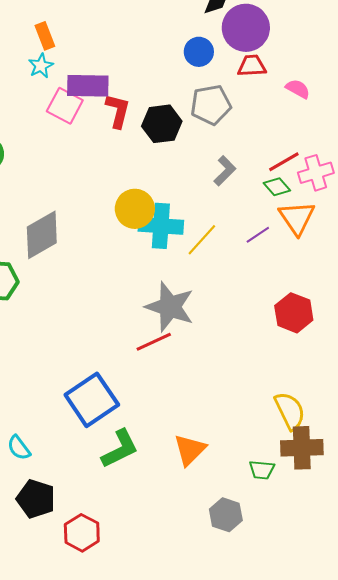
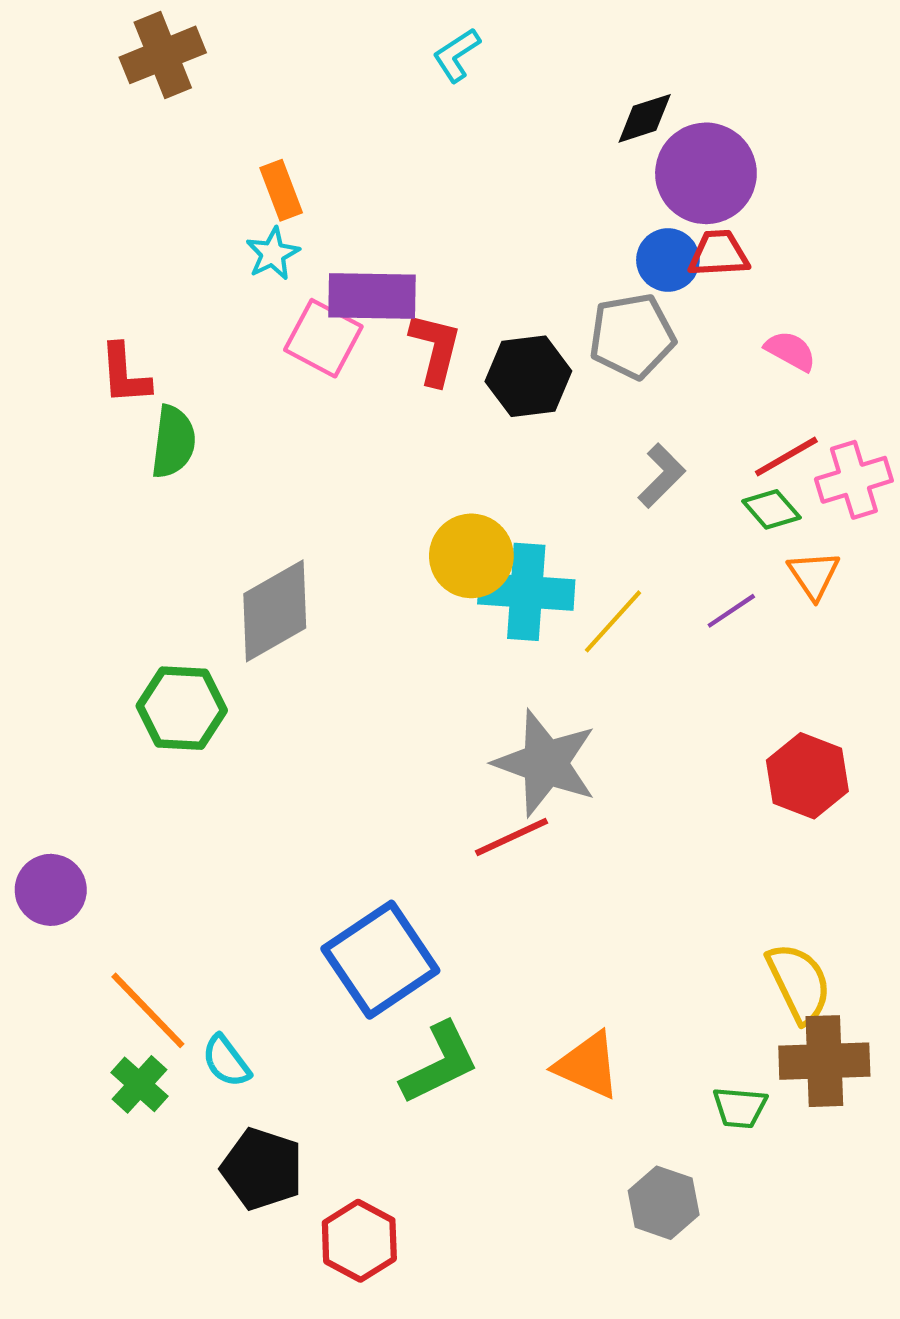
blue circle: (199, 52) -> (668, 260), moved
pink semicircle: (298, 89) -> (791, 351), moved
orange triangle: (297, 218) -> (814, 575), size x0.7
orange triangle: (190, 450) -> (588, 1065), turned -51

